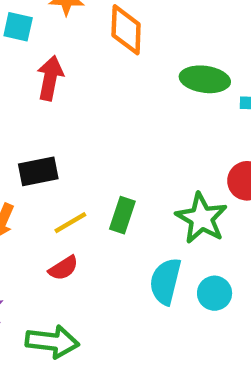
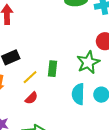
green star: (202, 218) -> (88, 62), turned 30

